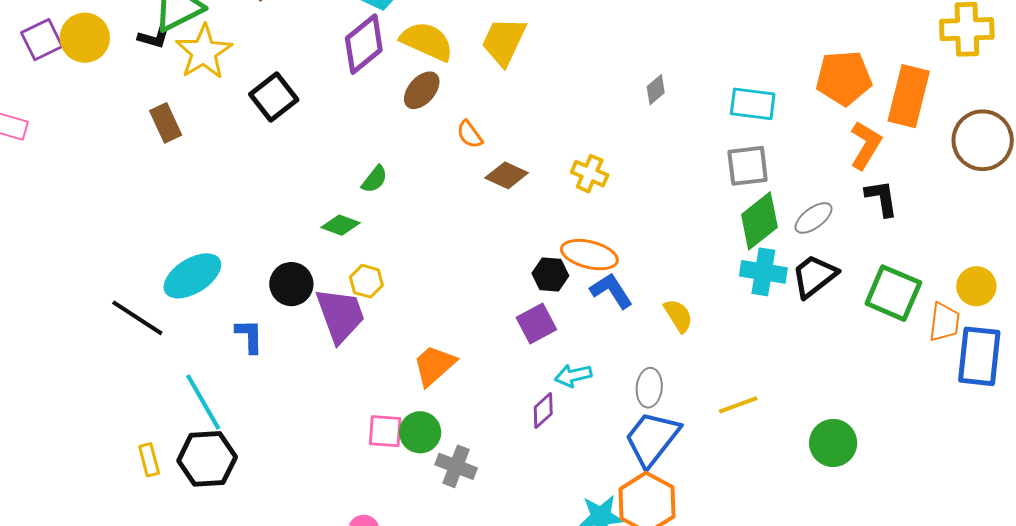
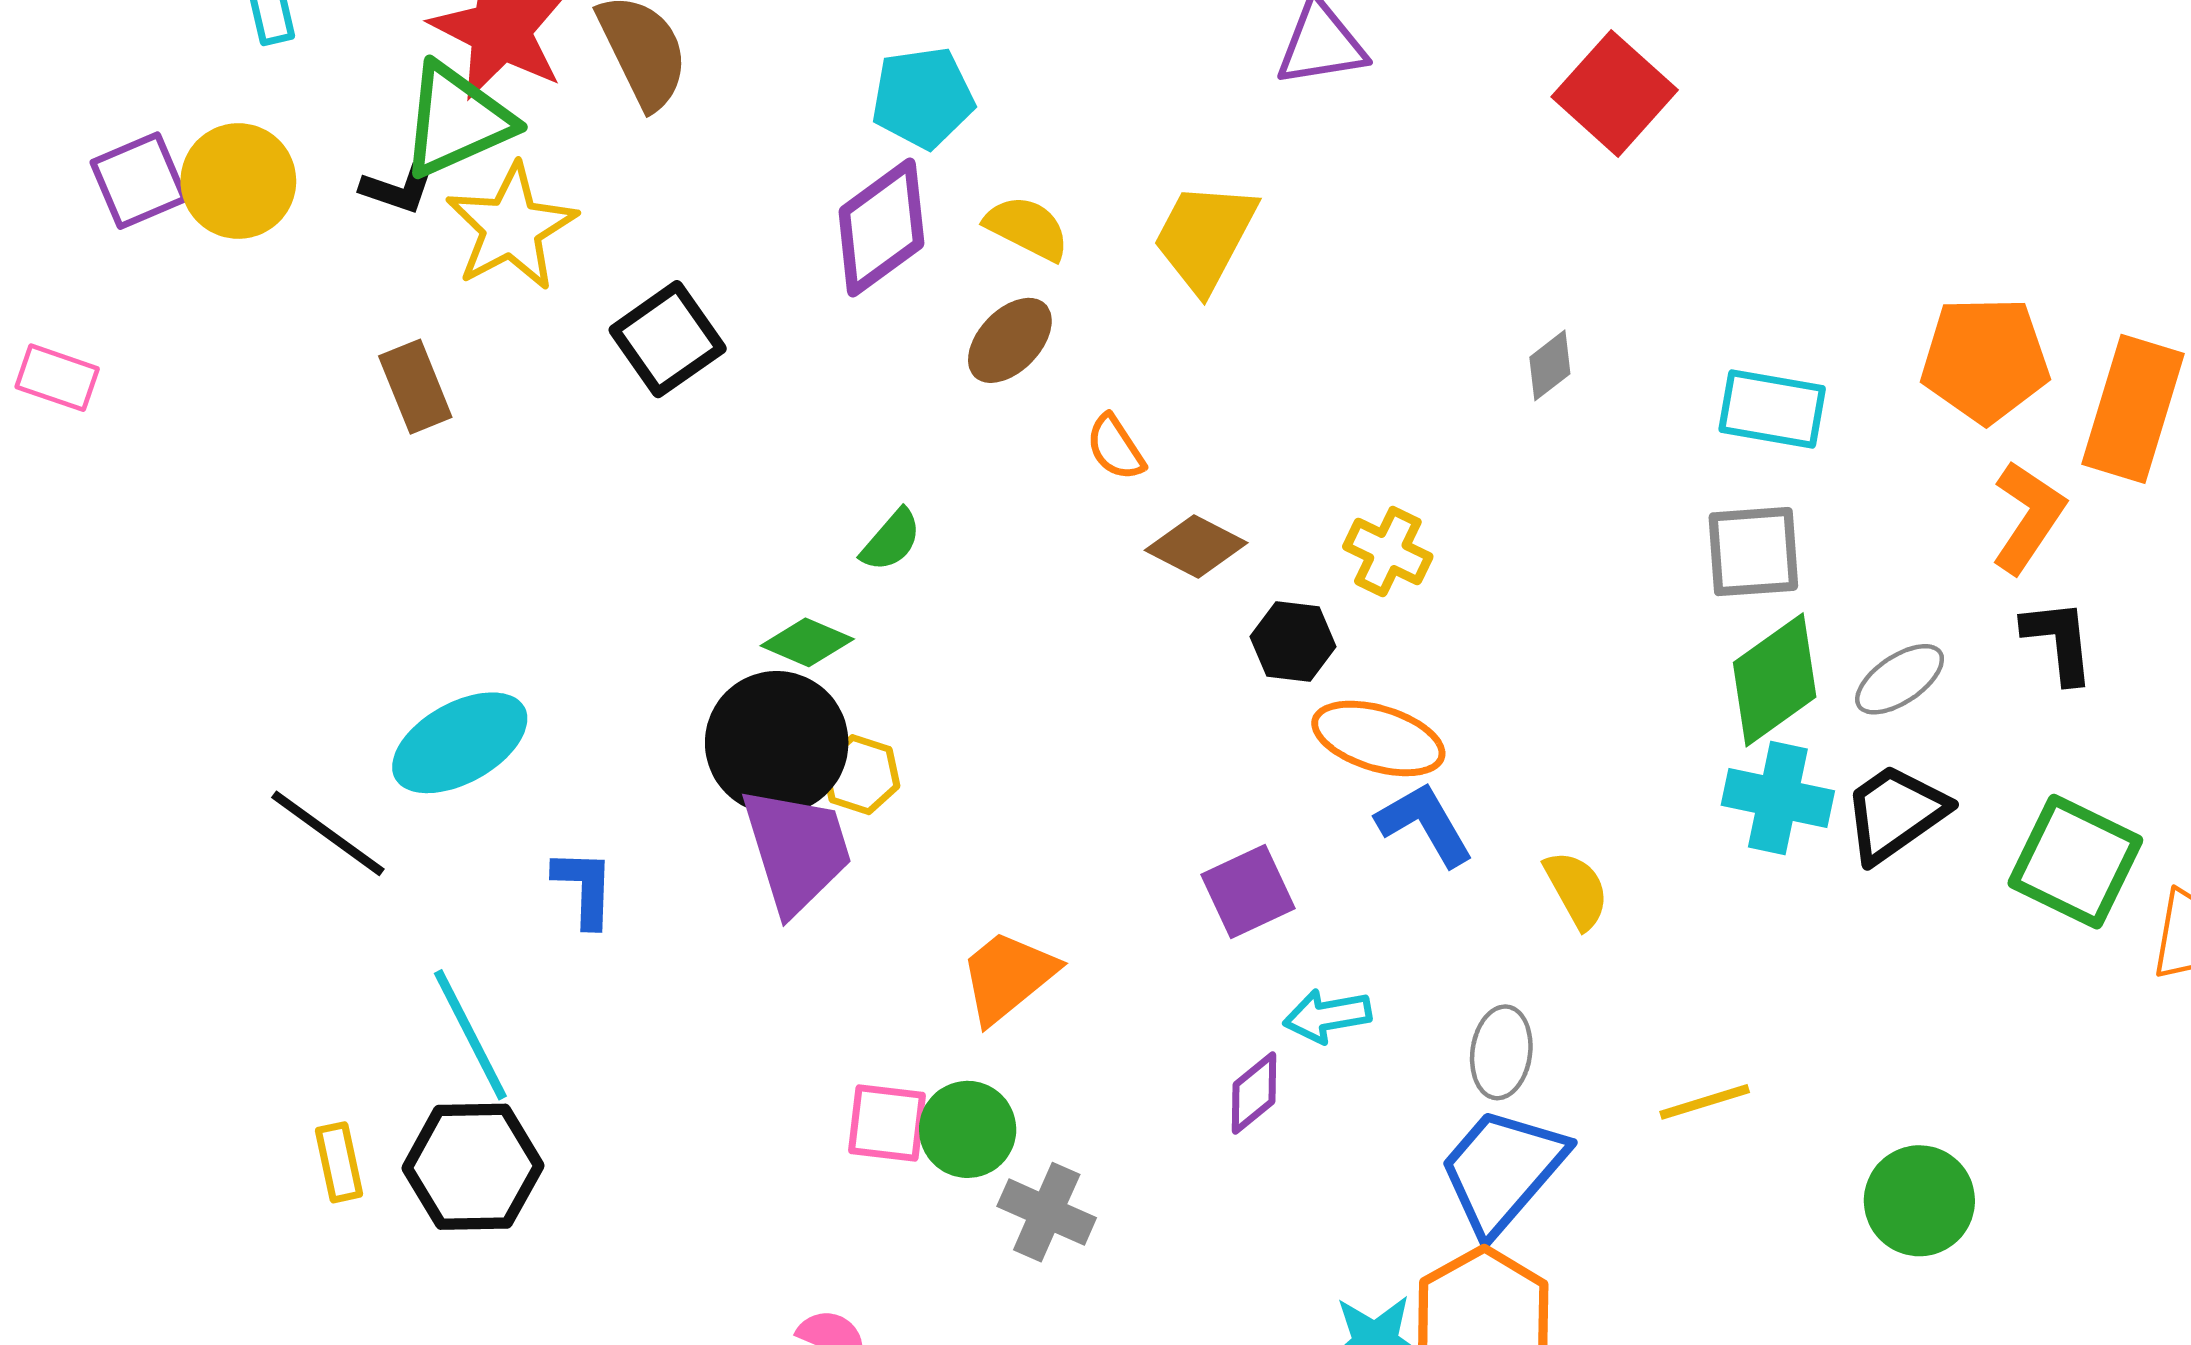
yellow semicircle: (427, 41) -> (1027, 228), size x0.7
black hexagon: (550, 275) -> (1293, 642), moved
black circle: (291, 284) -> (777, 743), moved, size x1.4

